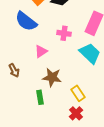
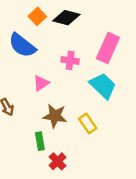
yellow rectangle: (78, 93) -> (88, 124), moved
red cross: (76, 113) -> (57, 161), moved

